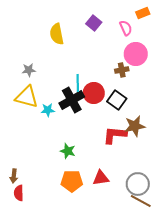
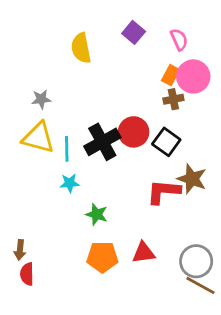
orange rectangle: (143, 13) -> (171, 75), moved, turned -40
cyan line: (78, 83) -> (67, 149), moved
cyan star: (48, 110) -> (70, 183), moved
brown star: (135, 126) -> (192, 179), turned 30

